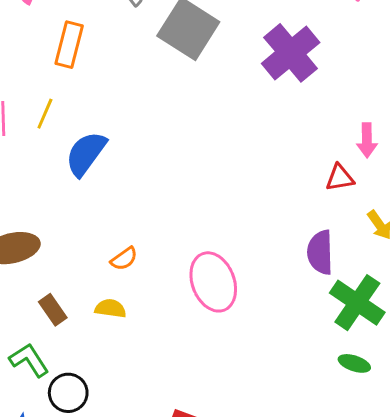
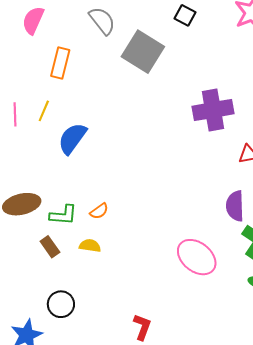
purple cross: (291, 53) -> (213, 110), moved, turned 30
pink ellipse: (213, 282) -> (197, 257), moved, turned -30
green L-shape: (29, 360) -> (63, 215), moved, turned 128

